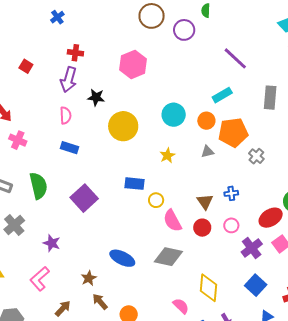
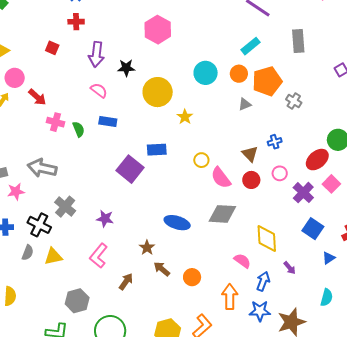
red cross: (75, 53) -> (76, 22), moved
pink semicircle: (66, 115) -> (99, 90), turned -42
yellow star: (167, 155) -> (185, 117), moved
blue rectangle: (135, 184) -> (157, 150), moved
green semicircle: (38, 186) -> (79, 129), moved, size x0.6

